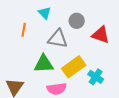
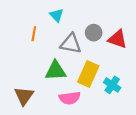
gray circle: (77, 21) -> (94, 33), moved
yellow rectangle: (74, 67) -> (88, 74), turned -30

